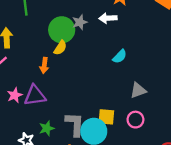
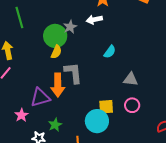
orange arrow: (44, 65) -> (58, 85), moved, size x1.6
gray triangle: (138, 90) -> (131, 79), turned 35
pink star: (15, 95) -> (21, 115), moved
gray L-shape: (75, 124) -> (73, 73), moved

